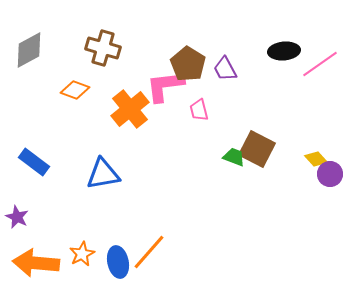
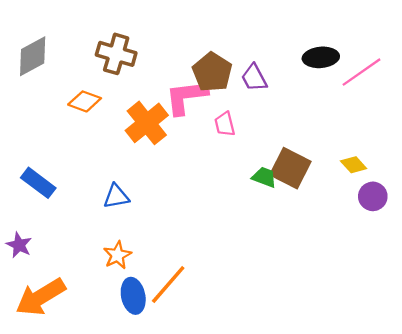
yellow diamond: (316, 159) -> (354, 165), moved
blue triangle: (103, 174) -> (116, 196), size x0.7
orange star: (82, 254) -> (117, 255), moved
orange arrow: (36, 263) -> (41, 297), turned -36

